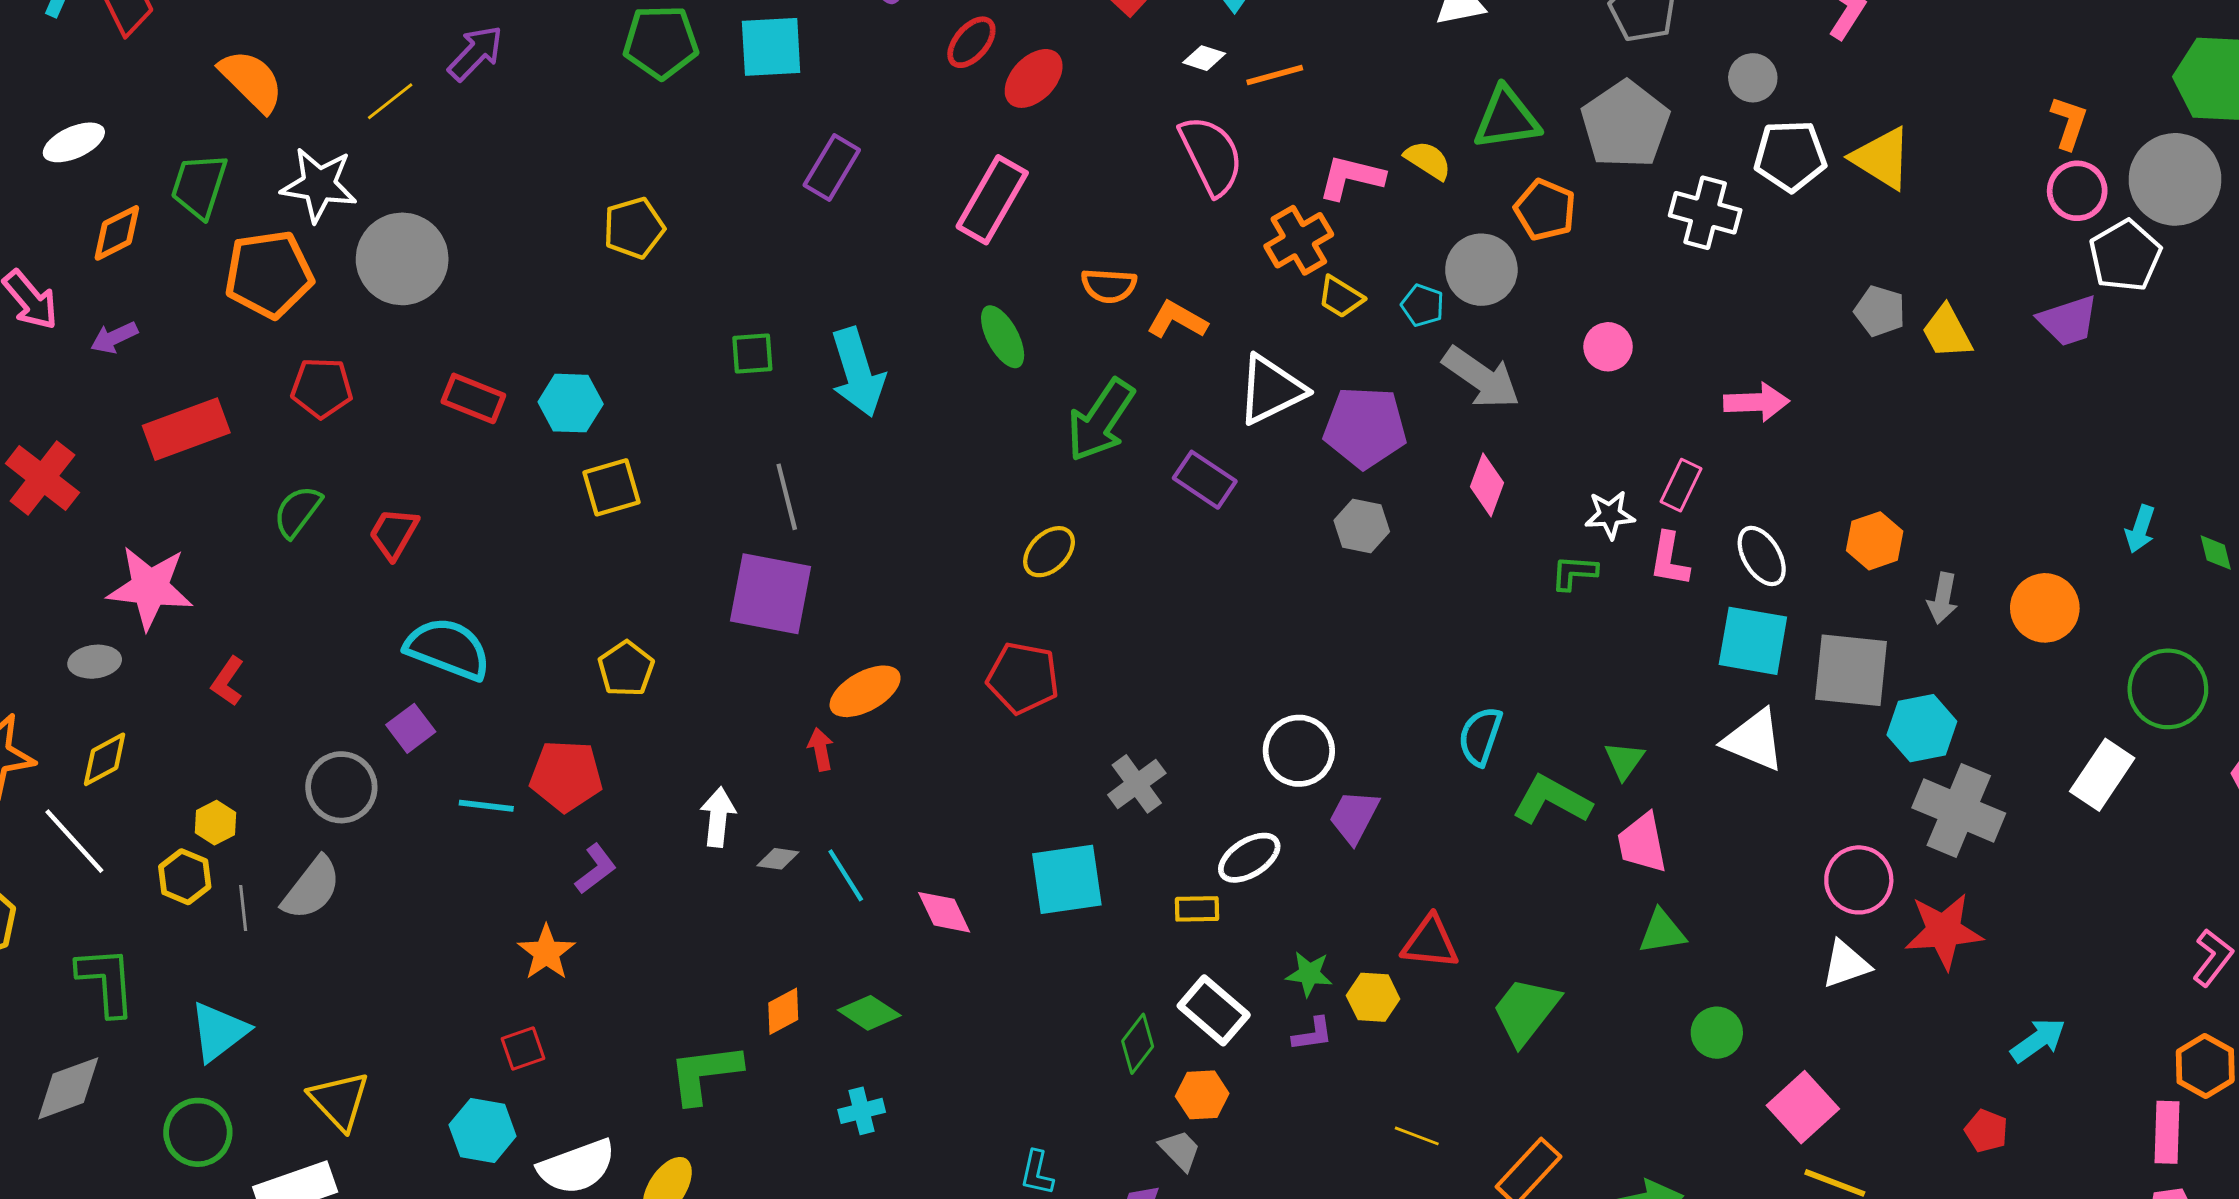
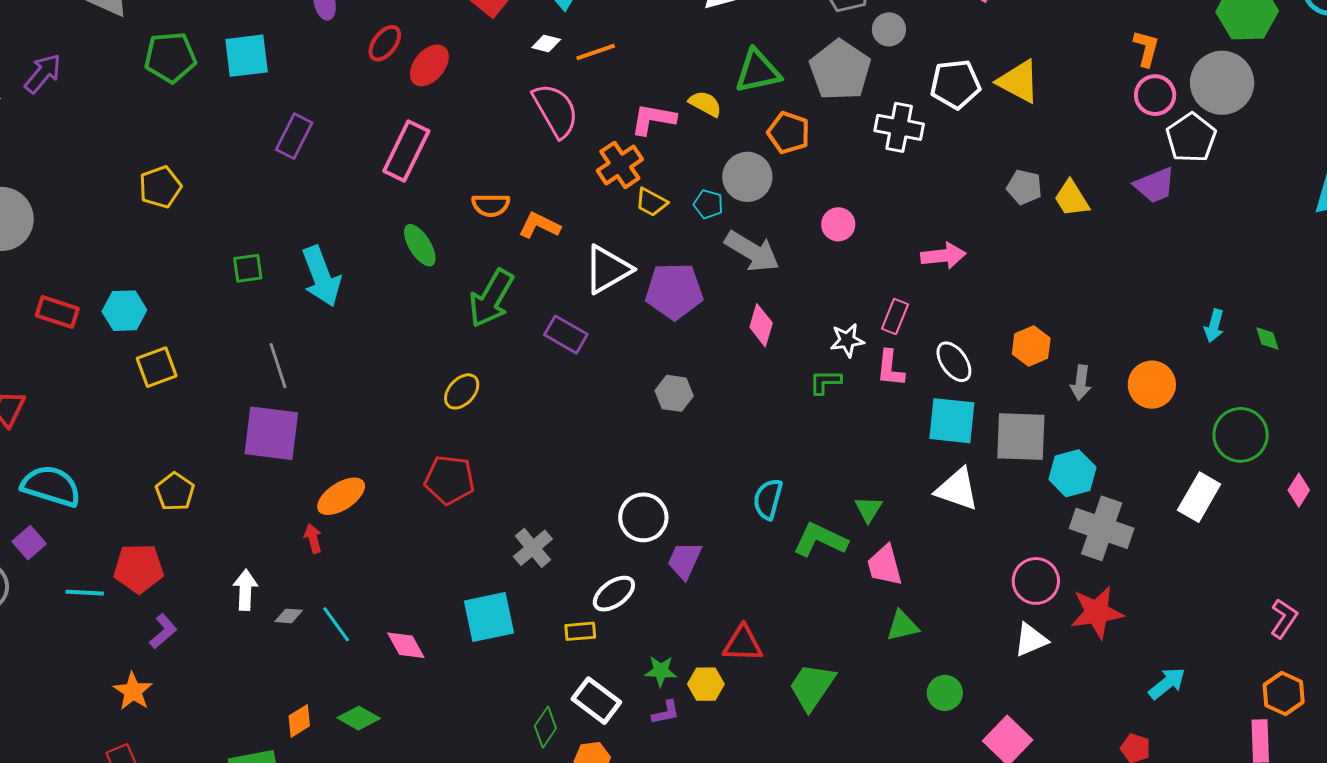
gray circle: (1753, 78) -> (889, 29), moved
gray hexagon: (1362, 526) -> (674, 393), moved

